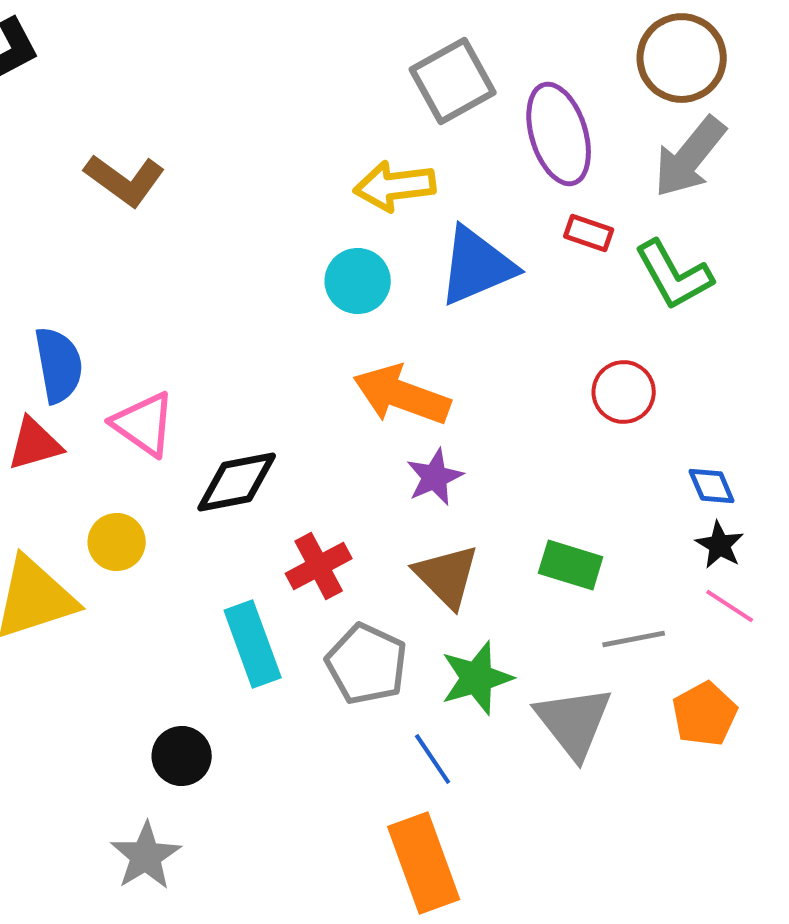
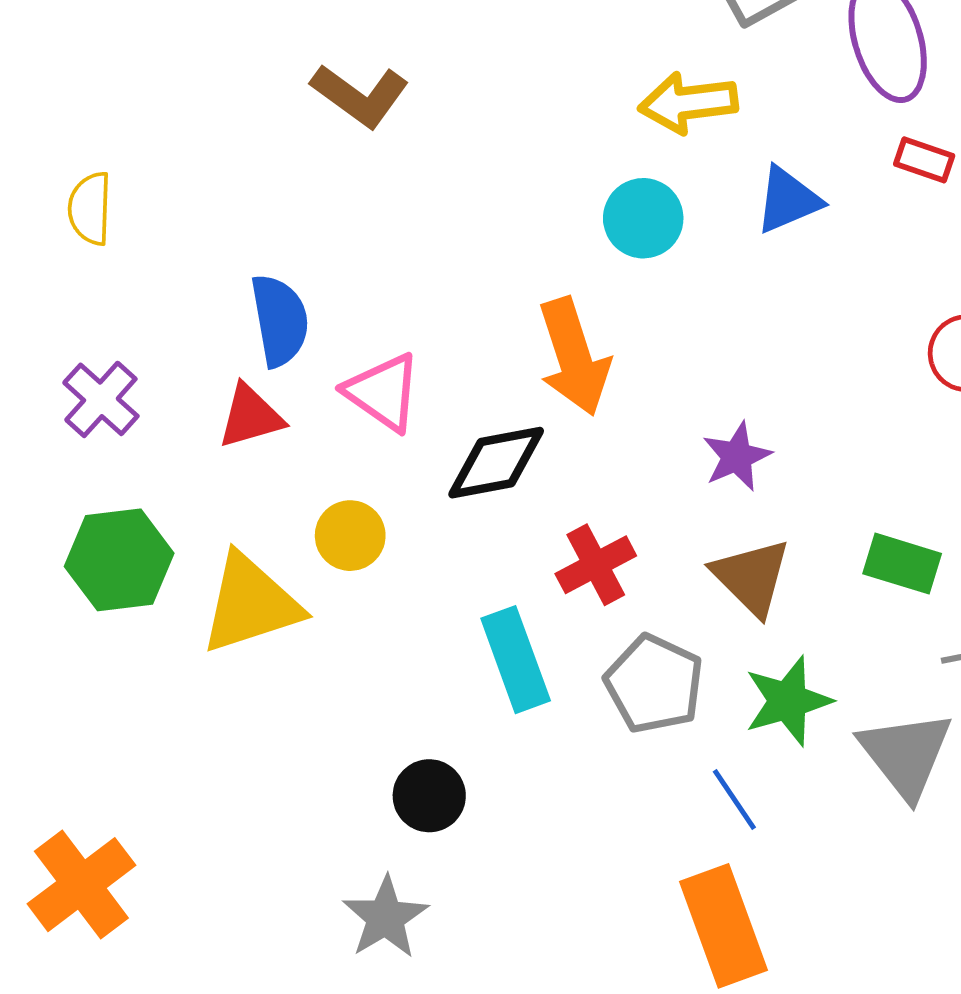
blue triangle: (477, 266) -> (788, 200), size x0.7
orange arrow: (402, 395) -> (574, 357), moved, turned -128

